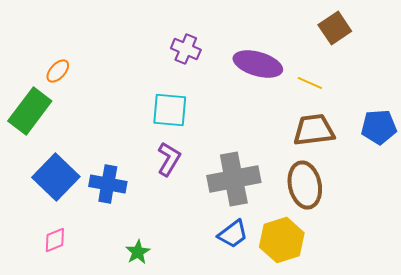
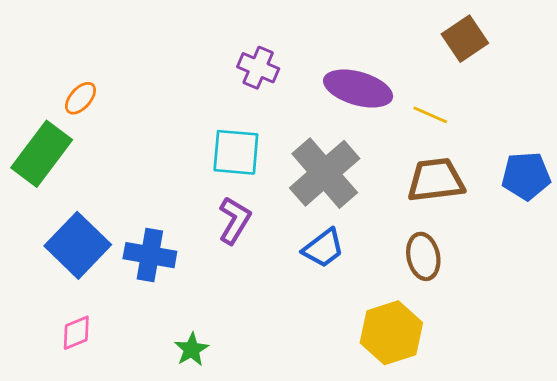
gray cross: (234, 179) -> (325, 173), moved, turned -30
brown ellipse: (305, 185) -> (423, 256), size x0.7
blue trapezoid: (233, 234) -> (323, 248), moved

